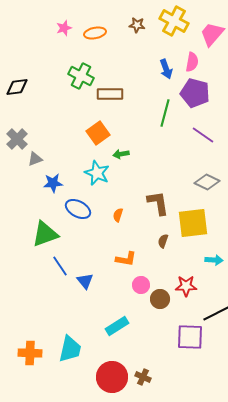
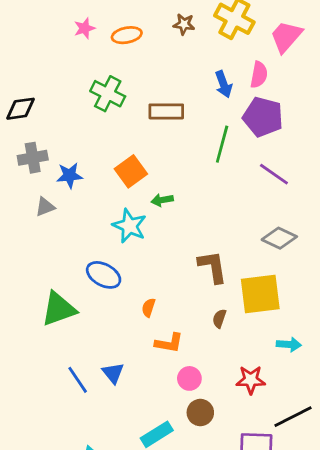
brown rectangle: (110, 94) -> (166, 111), moved
gray cross: (17, 139) -> (33, 158), moved, turned 35
blue star: (53, 183) -> (70, 175), moved
orange semicircle: (118, 215) -> (149, 308), moved
blue line: (60, 266) -> (78, 380), moved
brown circle: (160, 299) -> (200, 413), moved

